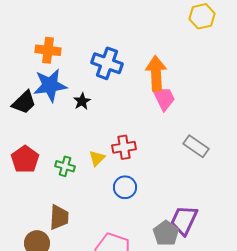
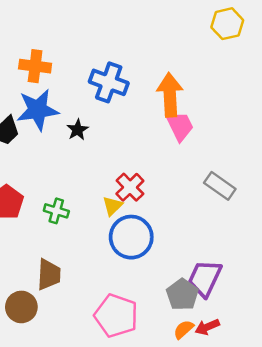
red cross: (124, 147) -> (130, 187), turned -35
yellow triangle: (97, 158) -> (112, 206), moved
blue circle: (125, 187) -> (131, 237), size x1.5

